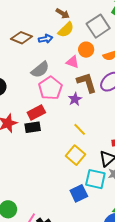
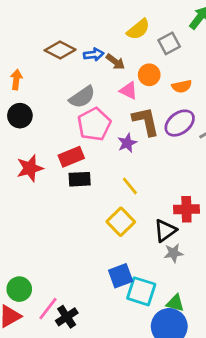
brown arrow: (63, 13) -> (115, 62), moved
gray square: (98, 26) -> (169, 43), size x0.7
yellow semicircle: (66, 30) -> (138, 29), moved
black rectangle: (33, 127) -> (80, 179), moved
cyan square: (95, 179) -> (141, 291), moved

